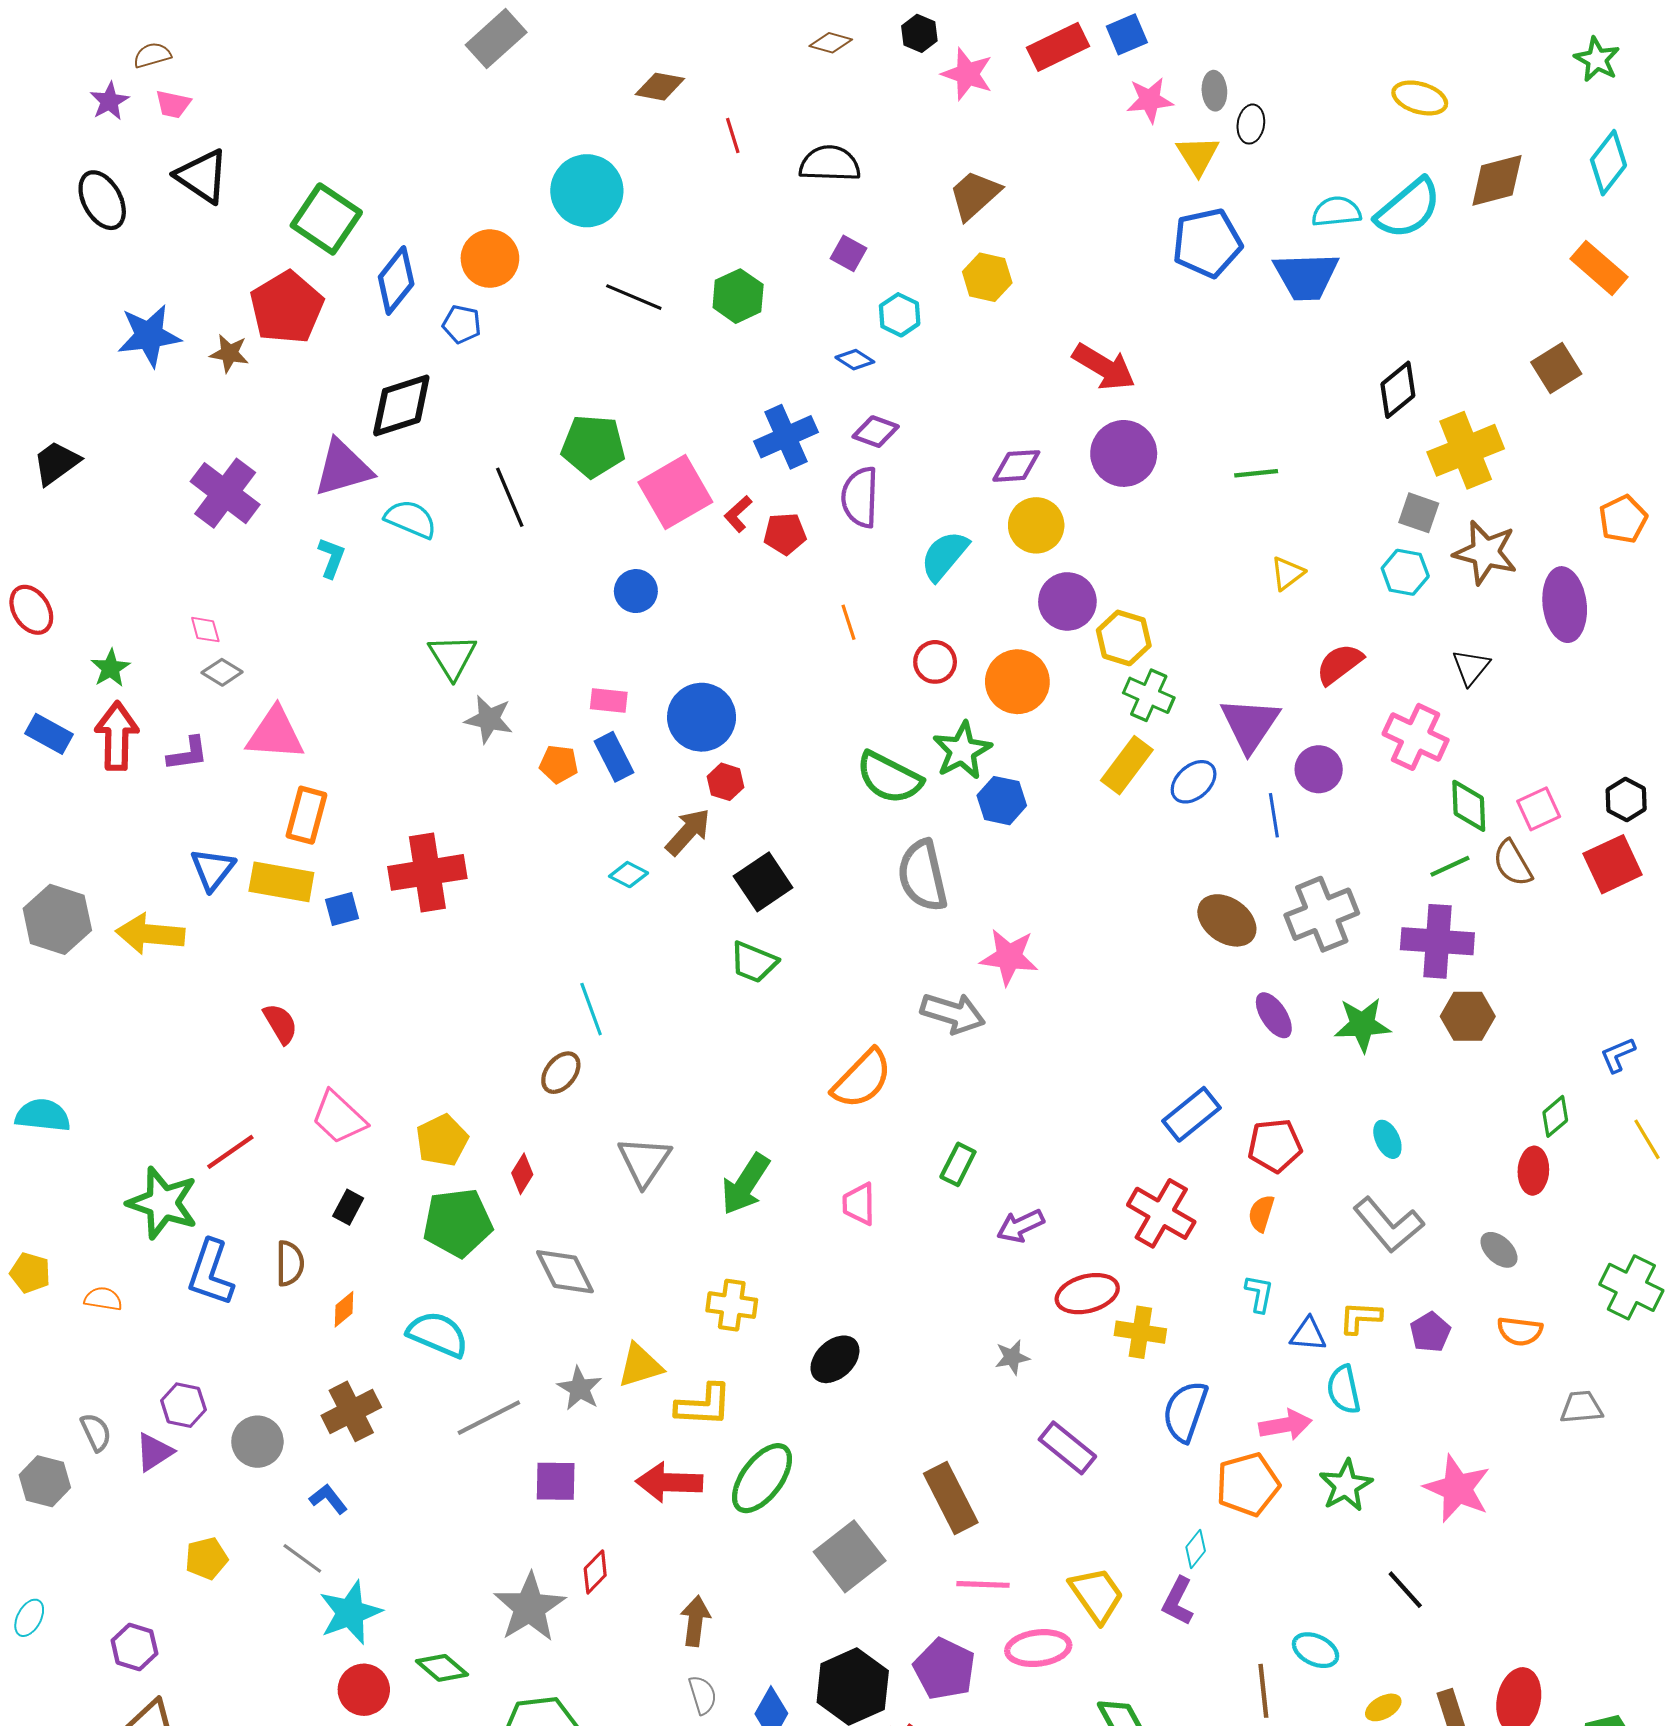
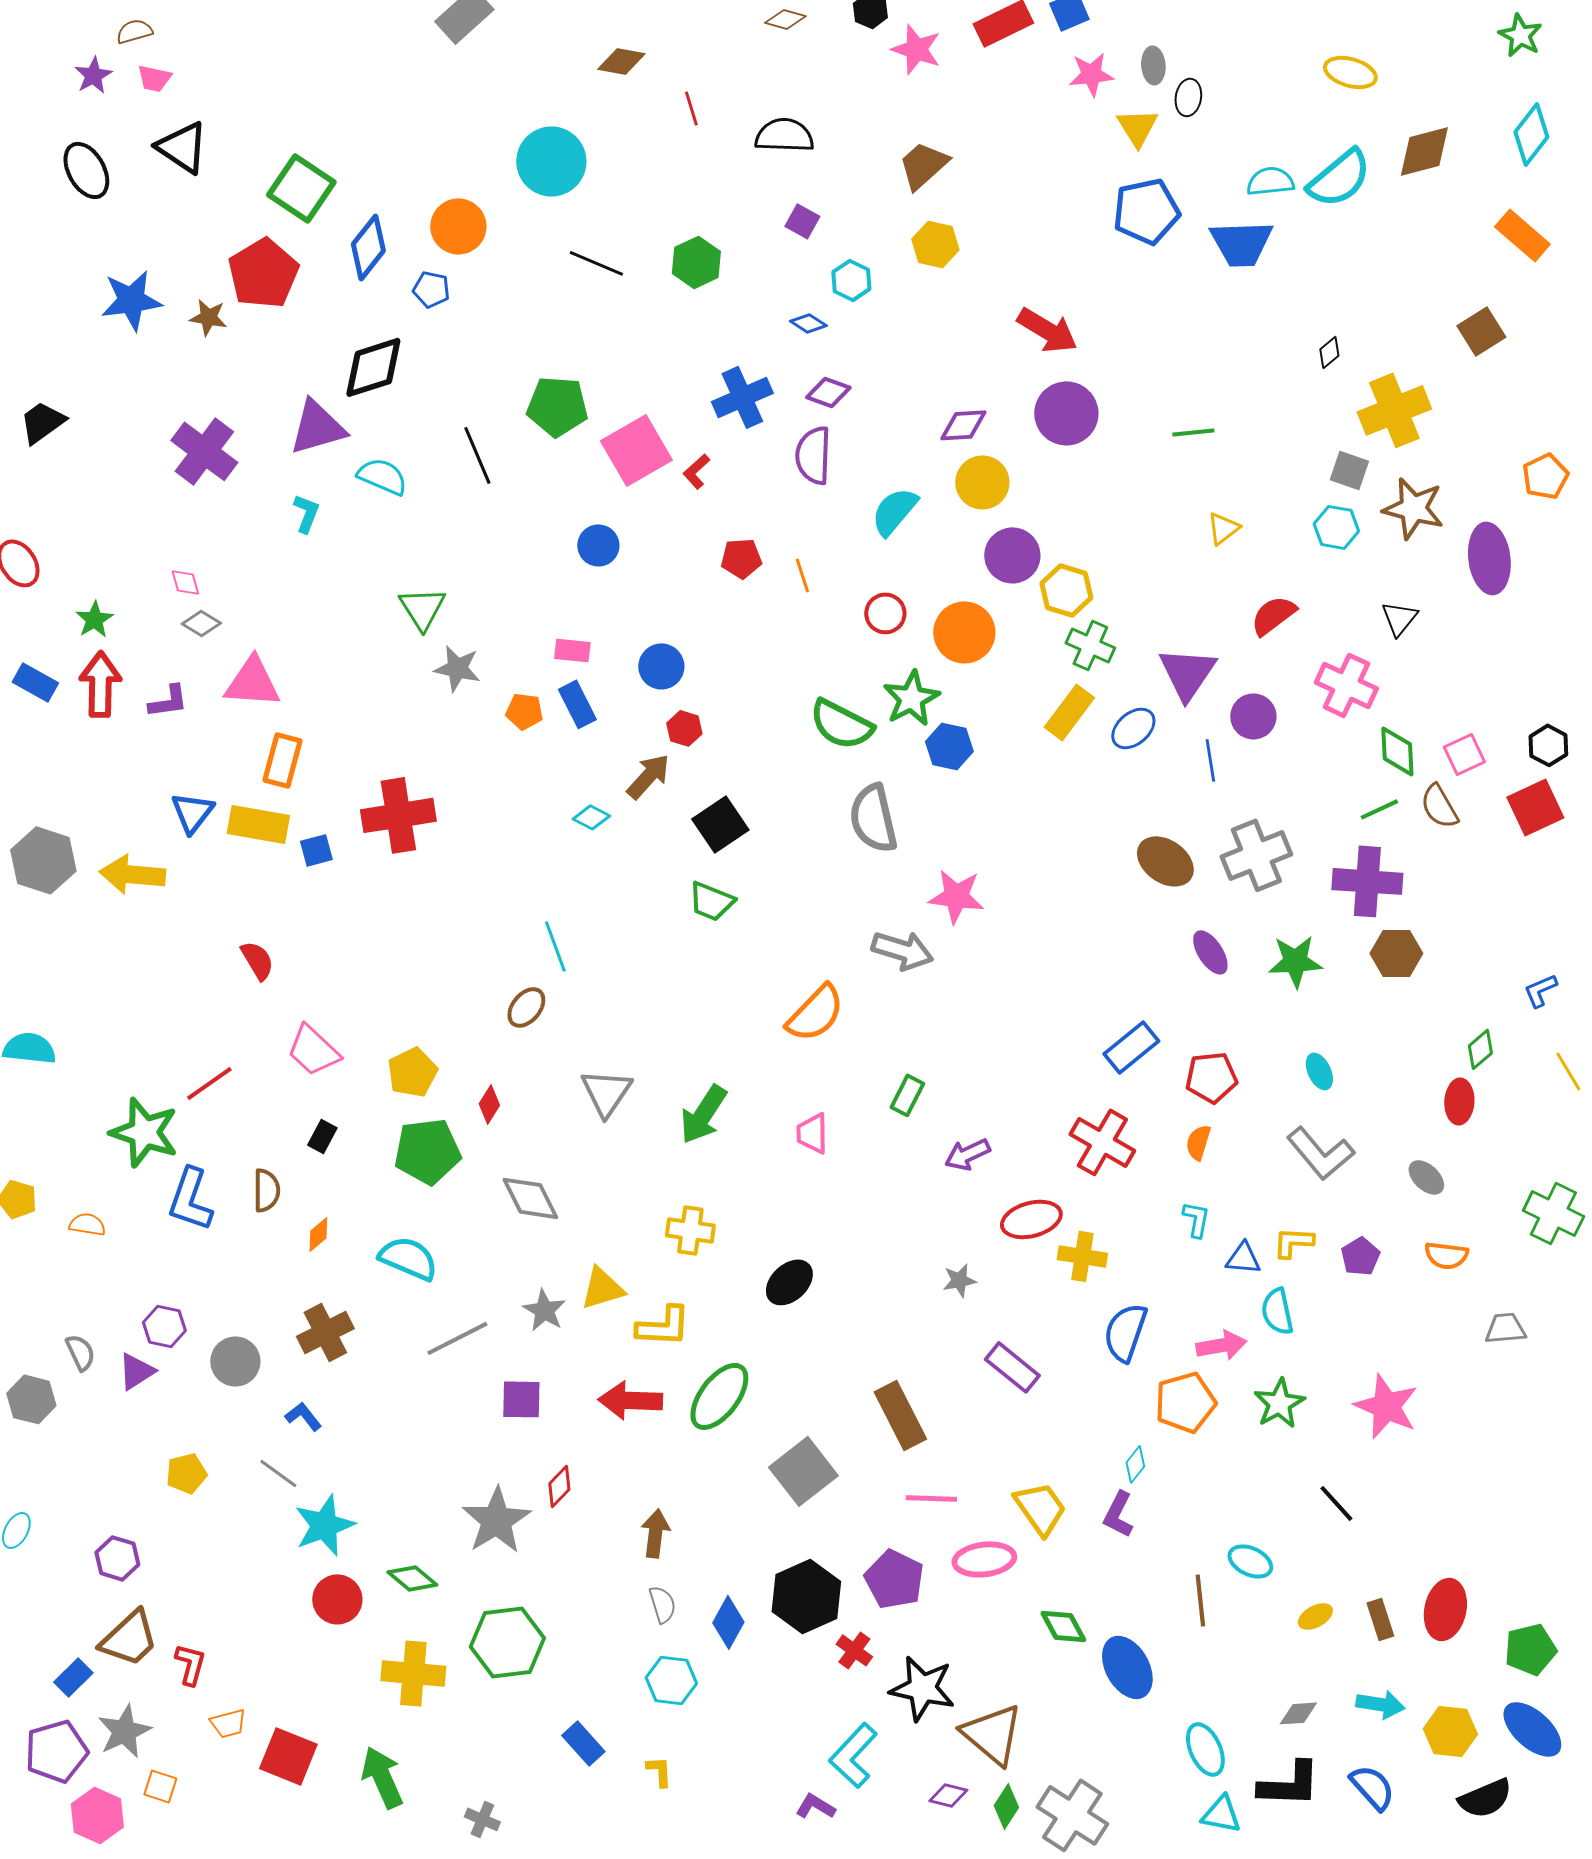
black diamond: (1398, 390) -> (1329, 352), size x0.6
red pentagon: (785, 534) -> (741, 558), moved
blue circle: (702, 717) -> (661, 666), size x0.7

